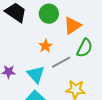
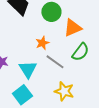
gray line: (61, 62) -> (55, 62), turned 54

